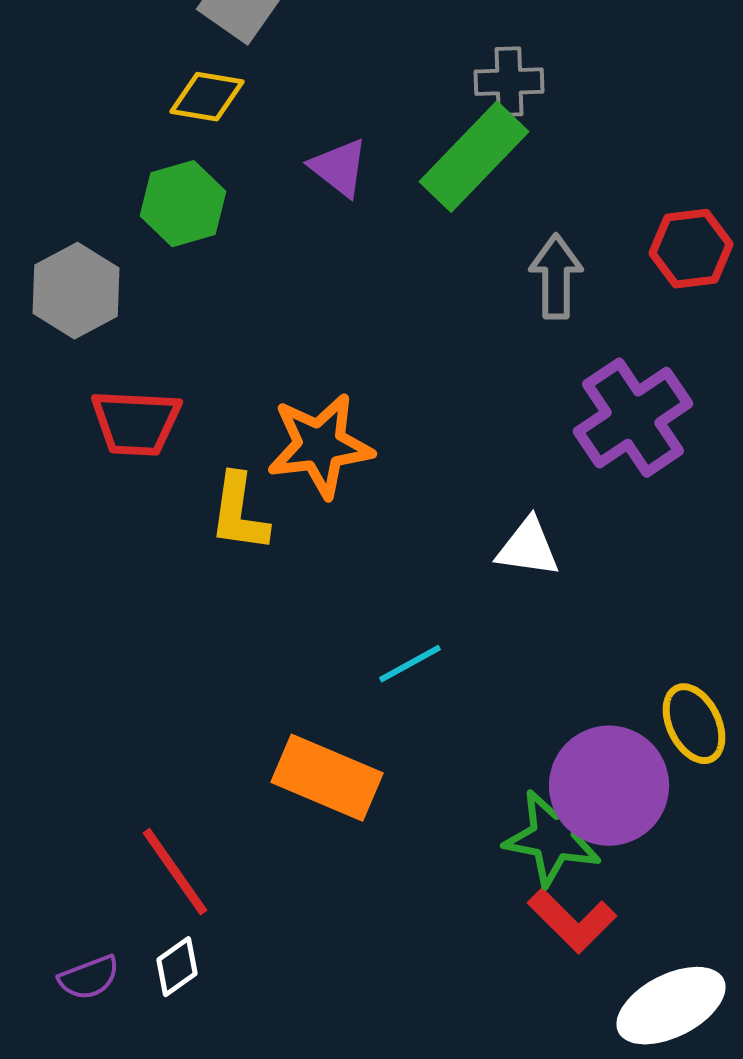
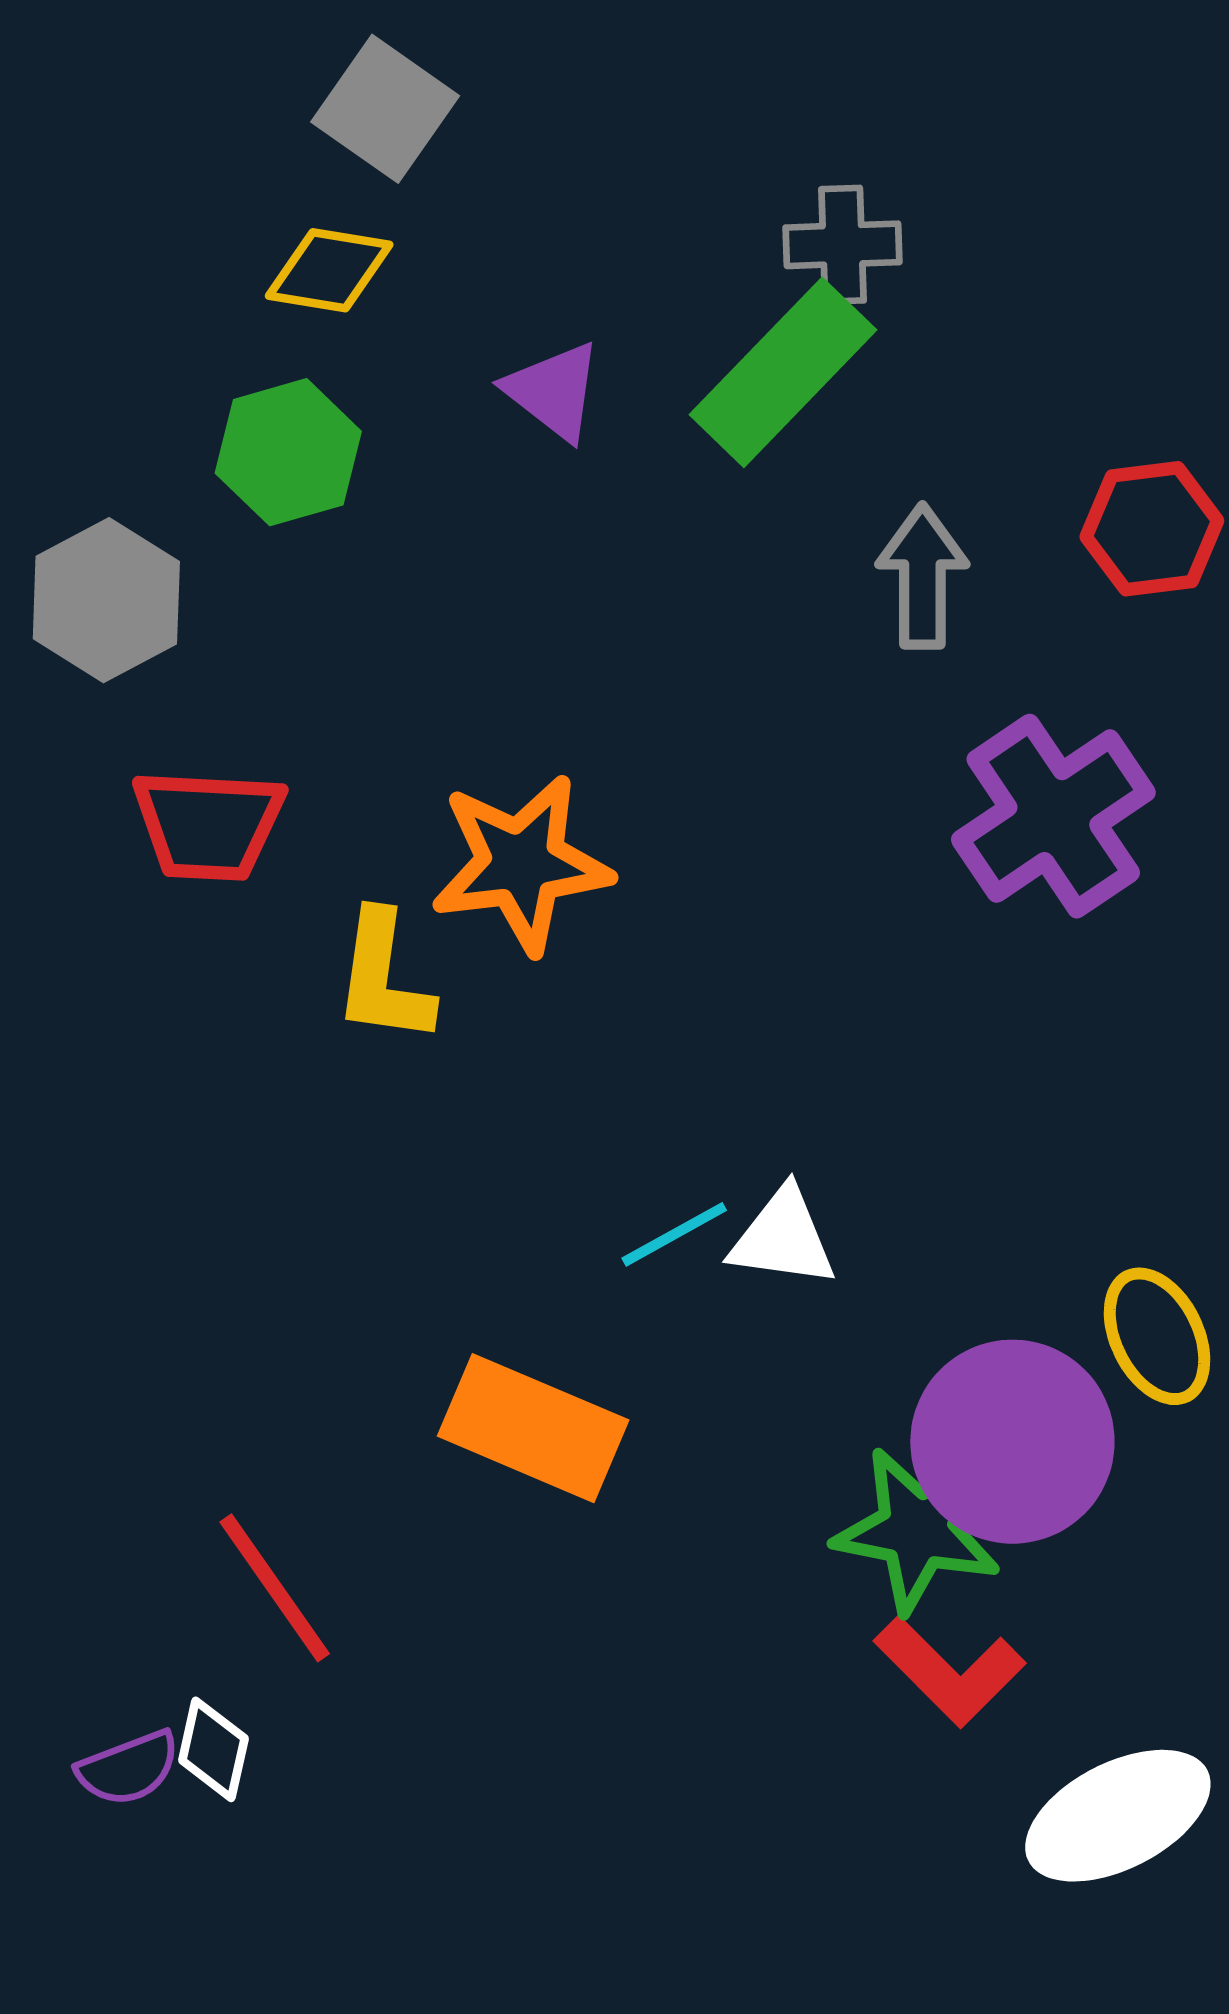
white triangle: (528, 548) -> (783, 1238), moved
white diamond: (177, 967) -> (213, 1749), moved, turned -42

